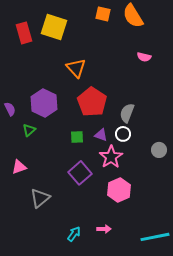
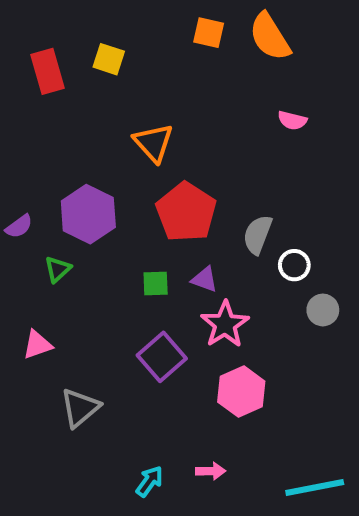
yellow square: (54, 27) -> (109, 59), size x0.6
purple semicircle: (10, 109) -> (19, 226), turned 80
white circle: (123, 134) -> (294, 265), moved

